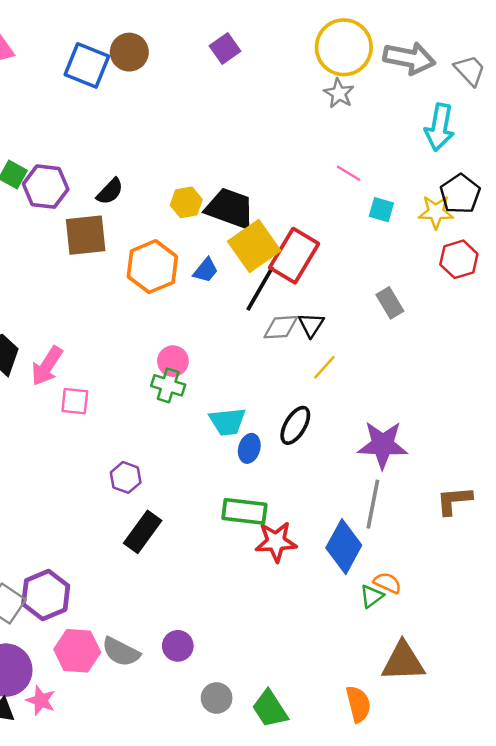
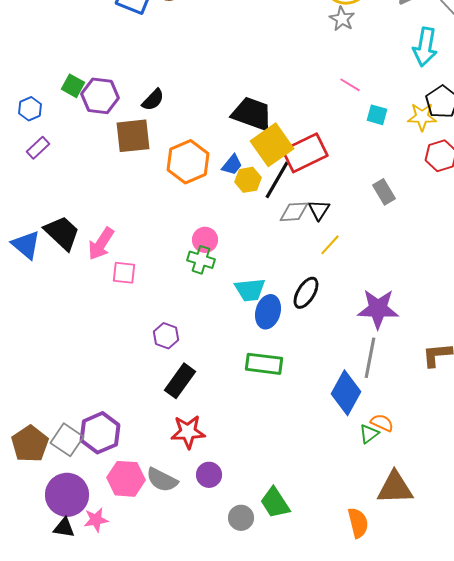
yellow hexagon: (186, 202) -> (248, 180), moved
red rectangle: (294, 256) -> (305, 153), turned 33
blue ellipse: (249, 448) -> (268, 312), size x1.4
red star: (276, 542) -> (188, 432), moved
pink star: (41, 700) -> (96, 520), turned -30
green trapezoid: (270, 709) -> (275, 503), moved

